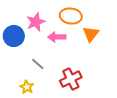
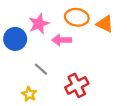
orange triangle: (91, 34) -> (105, 24), moved, turned -42

